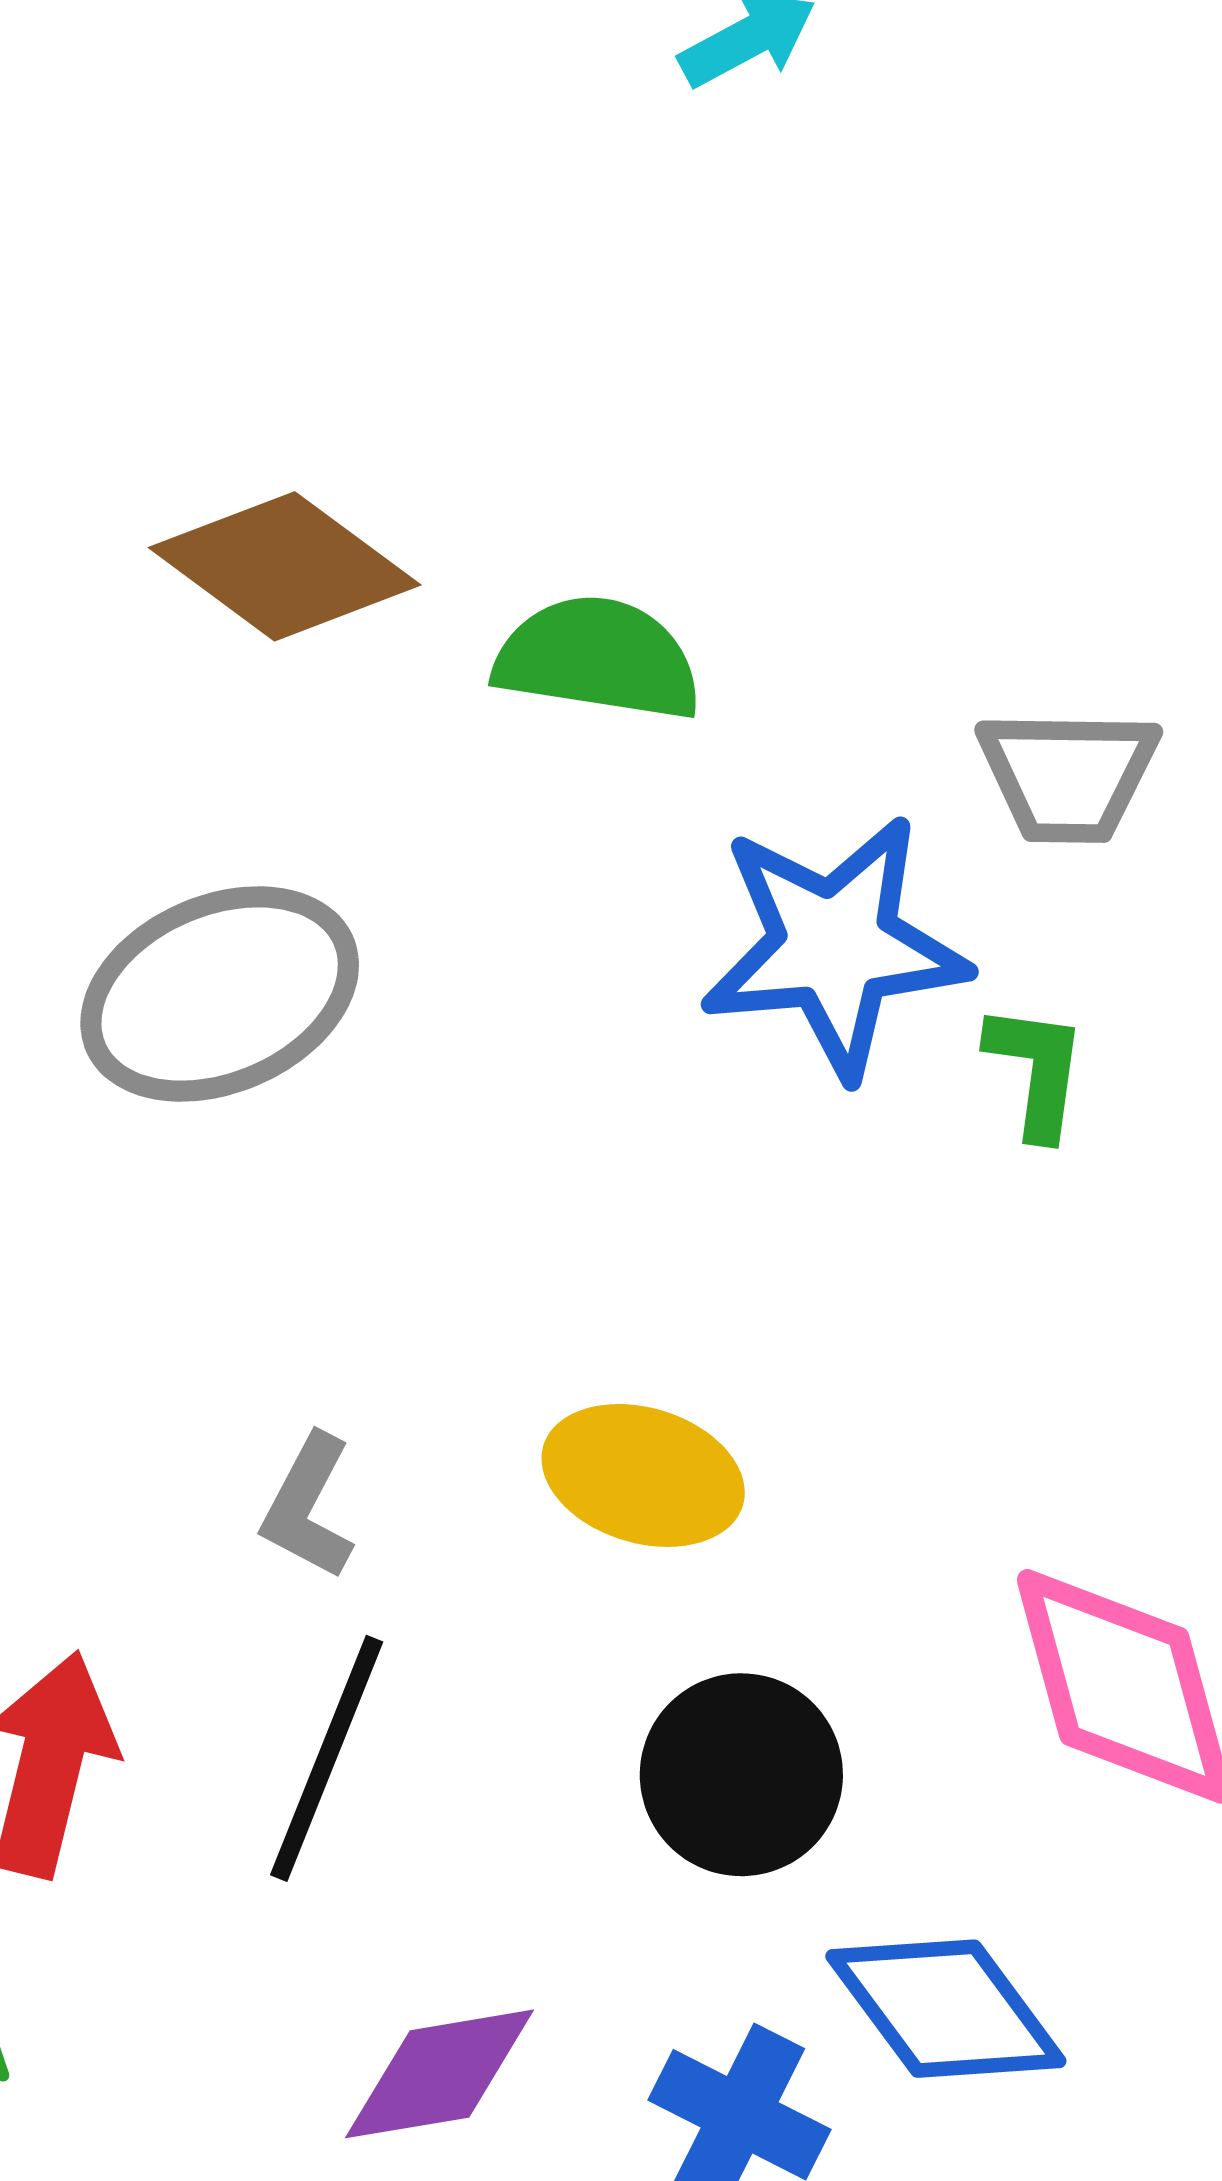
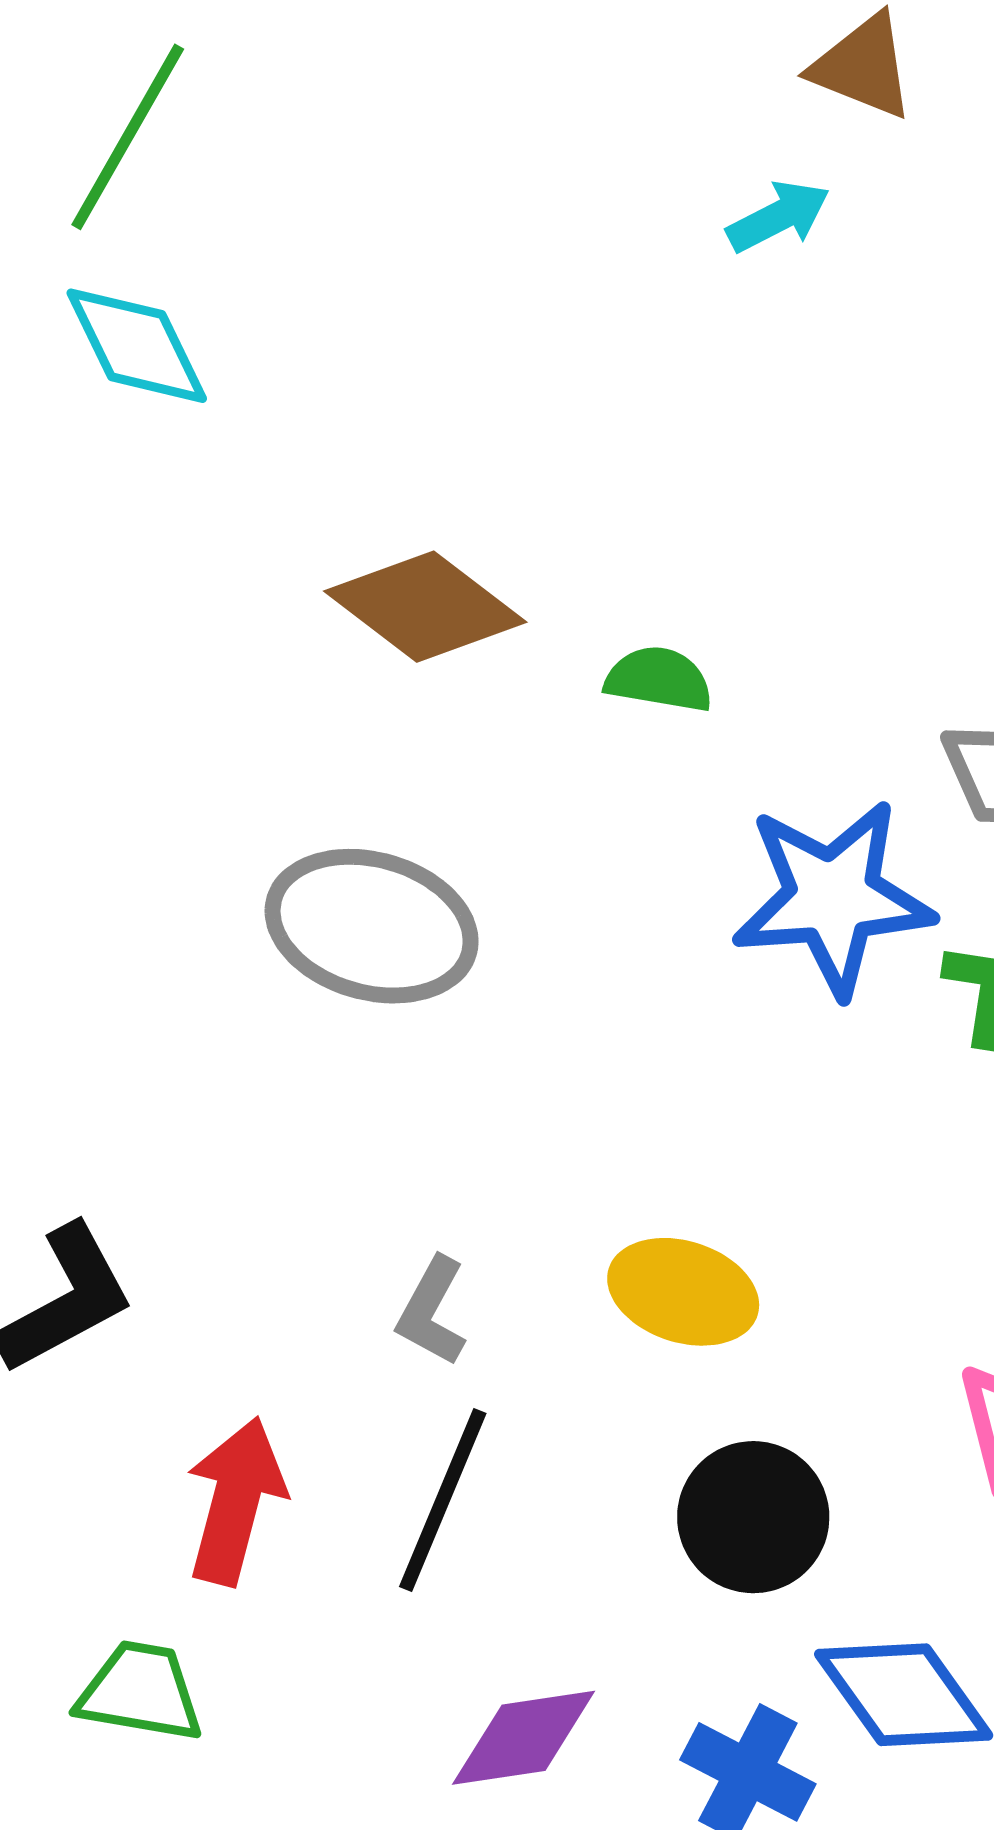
green semicircle: (598, 658) -> (659, 679), size x0.7
gray ellipse: (220, 994) -> (372, 926), turned 38

